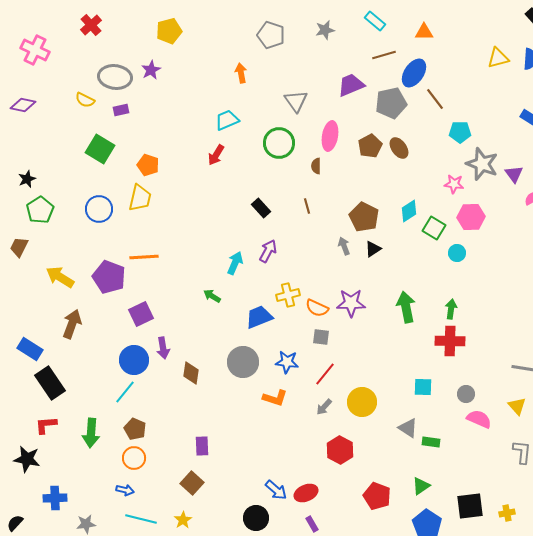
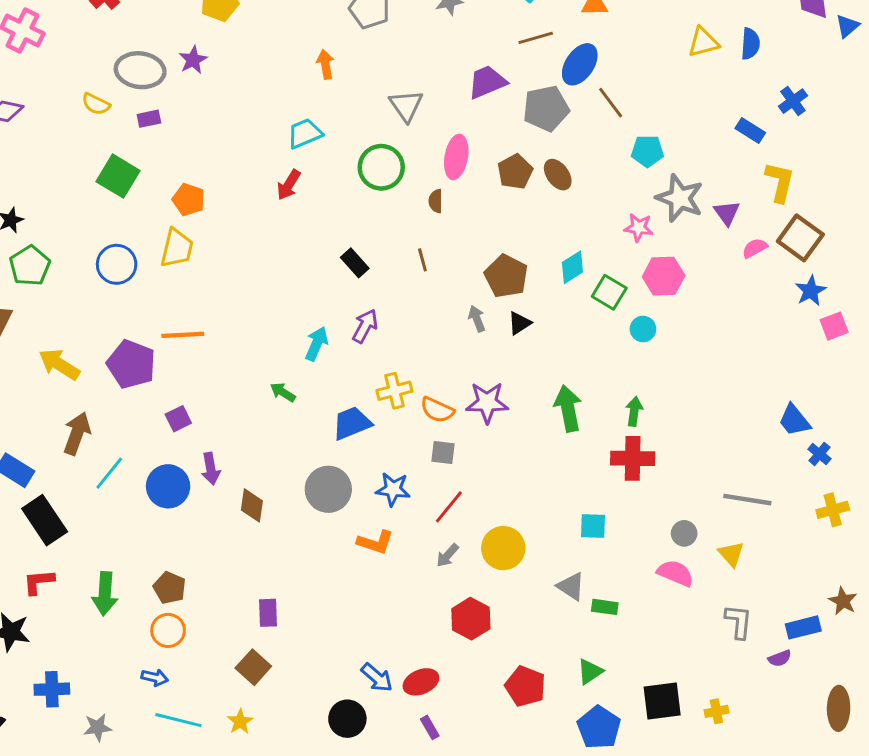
purple square: (141, 314) -> (178, 419), size x0.7
cyan line: (125, 392) -> (109, 473), moved
gray circle: (466, 394) -> (684, 533), moved

